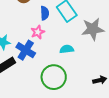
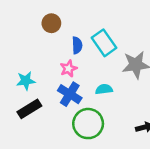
blue cross: (26, 50) -> (70, 94), moved

